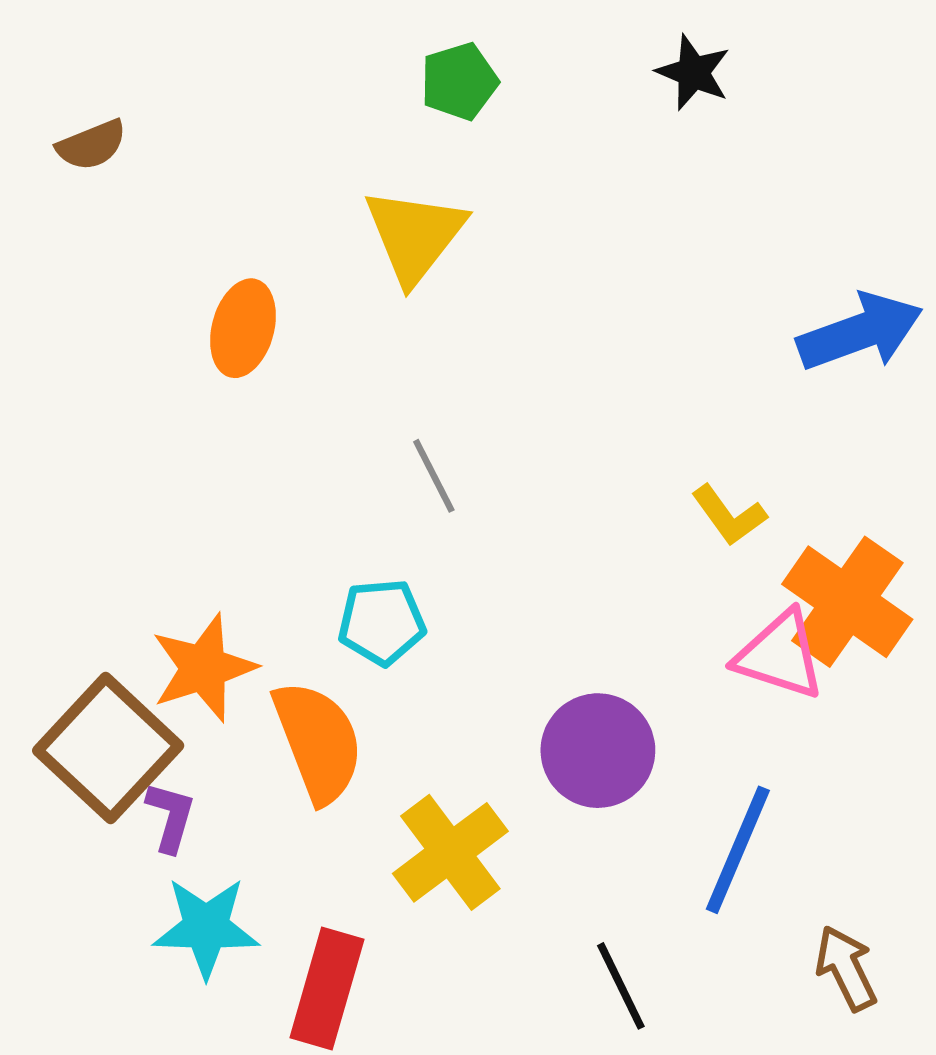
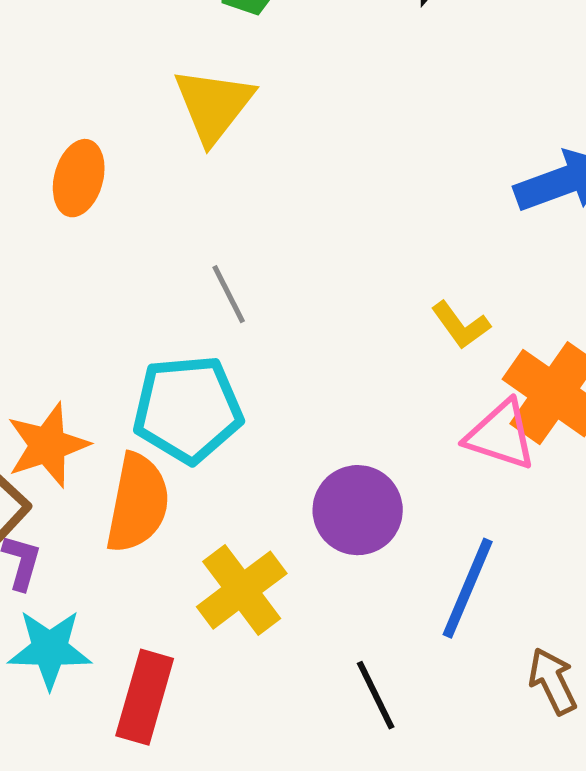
cyan pentagon: (382, 622) -> (188, 409), size x1.6
orange semicircle: (318, 742) -> (138, 503), turned 32

